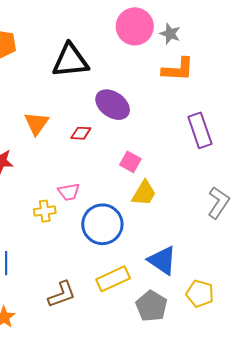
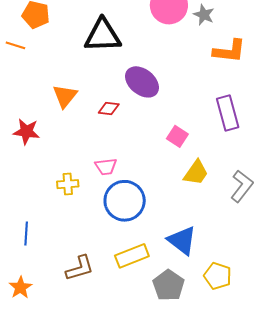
orange L-shape: (178, 69) -> (229, 51), moved
pink square: (130, 162) -> (177, 136), moved
pink trapezoid: (69, 192) -> (106, 167), moved
yellow trapezoid: (144, 193) -> (196, 173), moved

